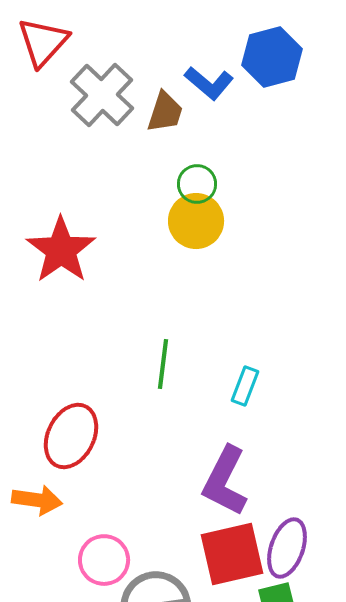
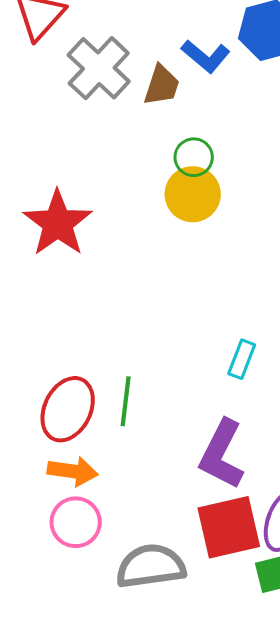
green line: (163, 364) -> (126, 401), moved
orange arrow: (37, 500) -> (73, 471), moved
pink circle: (104, 560) -> (76, 522), moved

